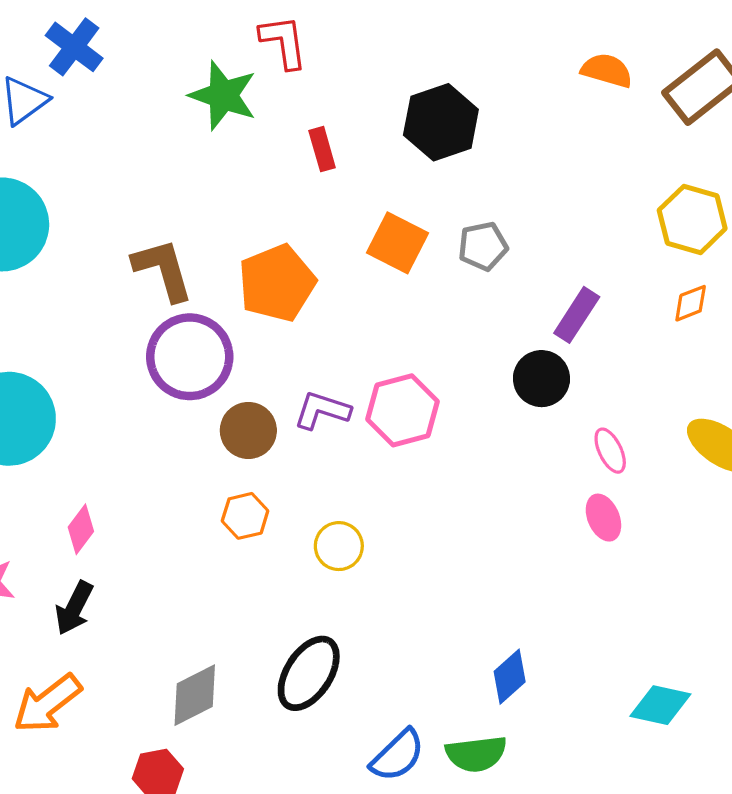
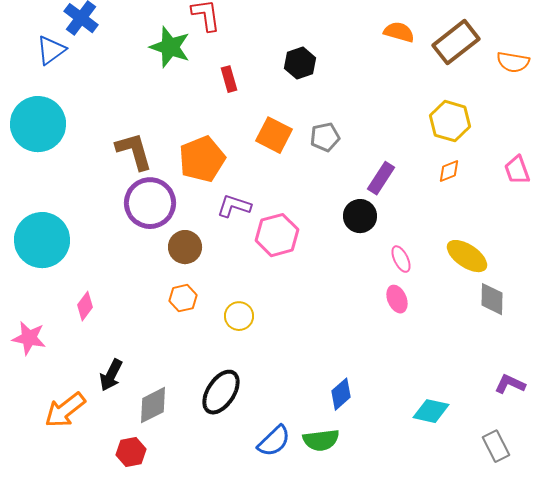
black hexagon: (441, 122) -> (300, 63), size x0.7
purple L-shape: (322, 410) -> (234, 206), moved
black arrow: (74, 608) -> (111, 375), moved

